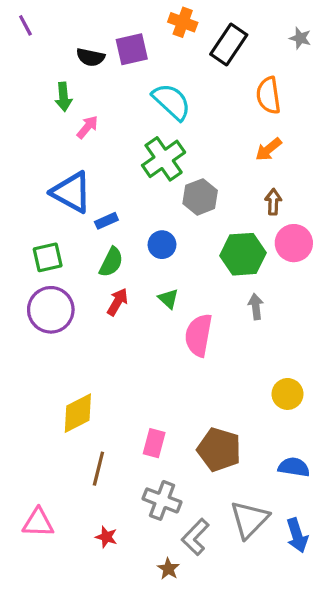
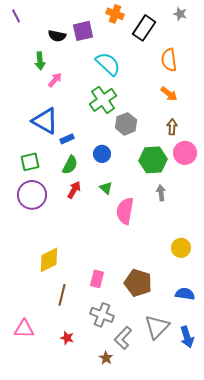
gray star: (300, 38) -> (180, 14), moved
orange arrow: (268, 149) -> (169, 94), turned -102

